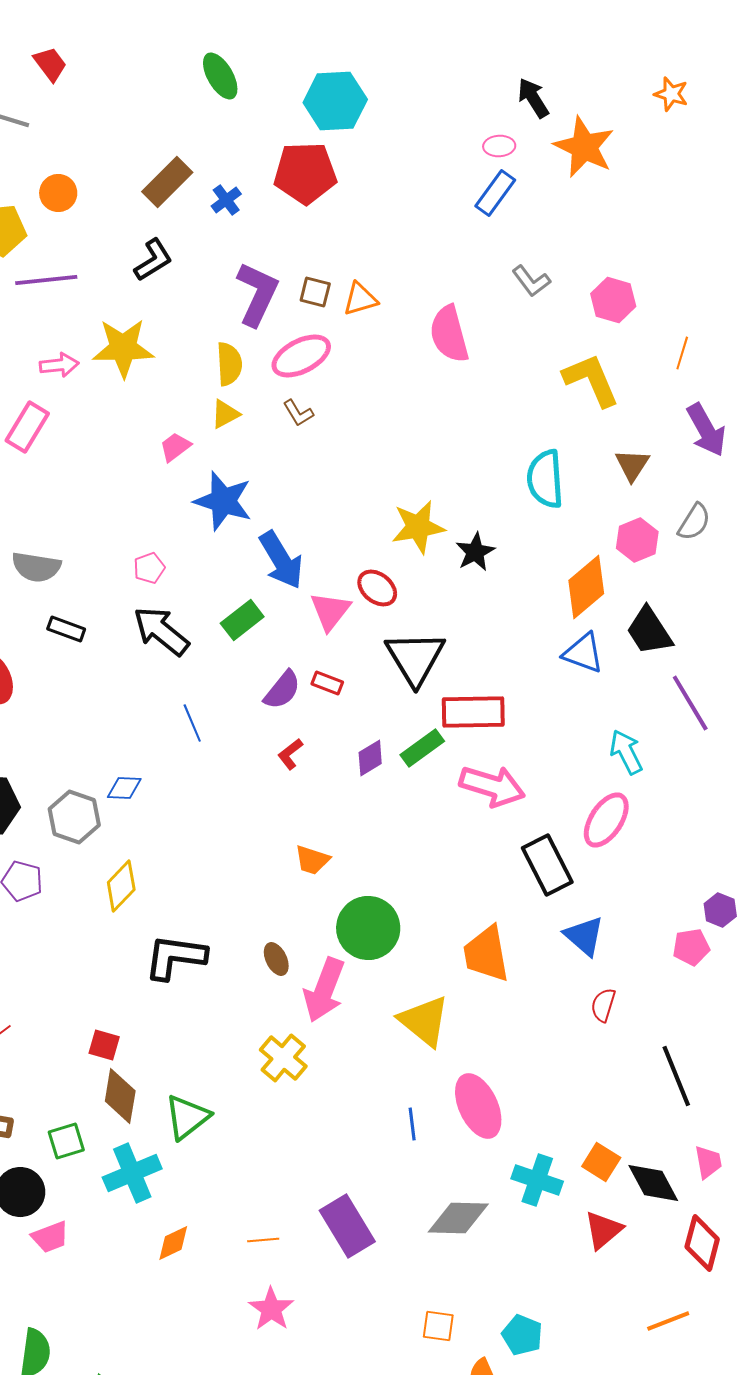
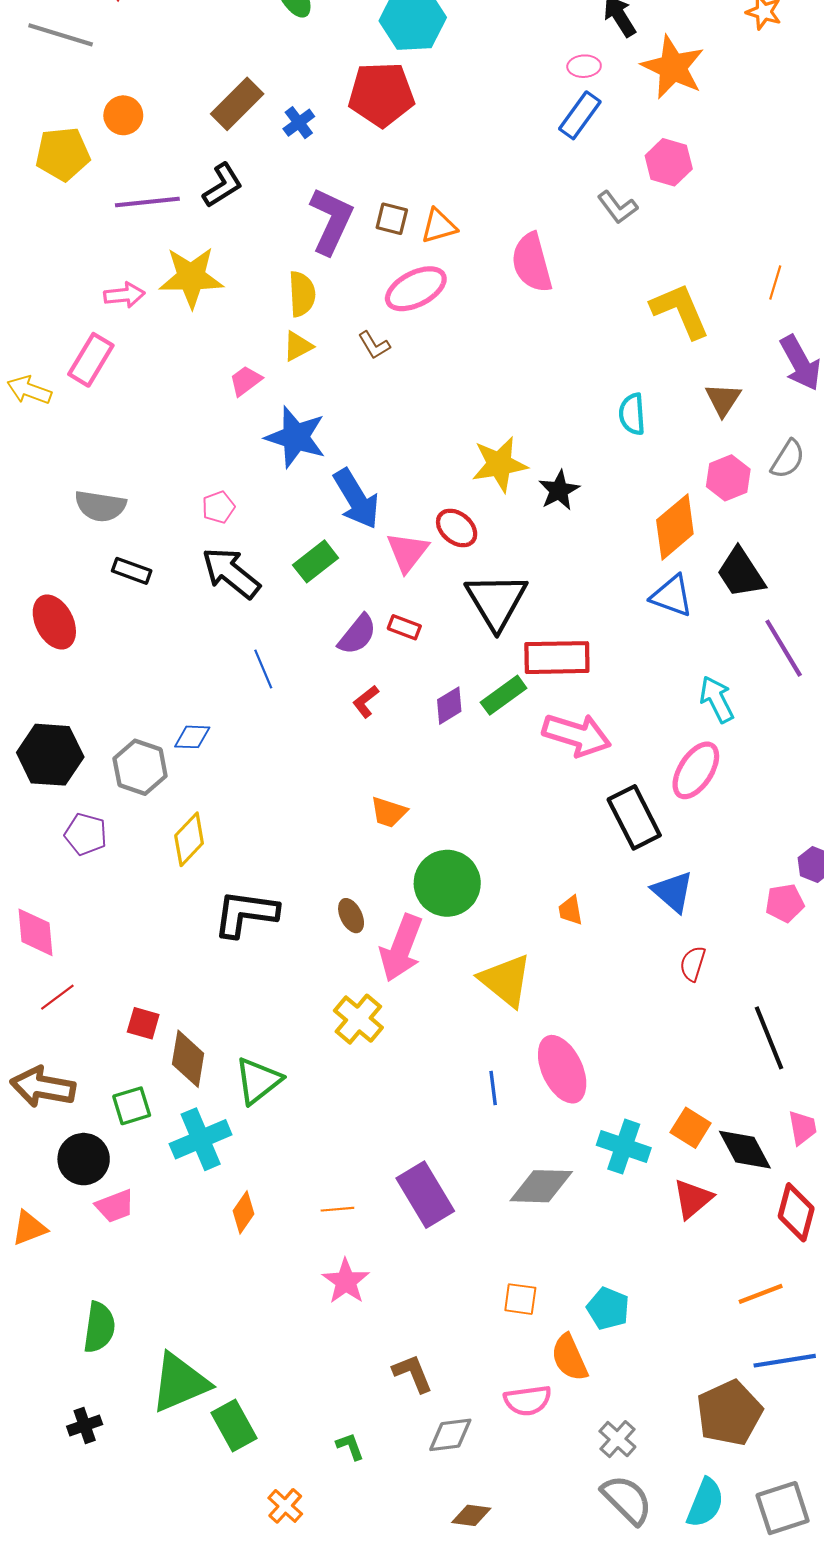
purple line: (46, 280) -> (147, 202), moved
pink hexagon: (613, 300) -> (669, 162), moved
pink ellipse: (301, 356) -> (416, 289), moved
cyan semicircle: (545, 479) -> (632, 414), size x0.7
orange trapezoid: (486, 954) -> (570, 910), size x0.5
red square: (104, 1045) -> (143, 1023), moved
orange diamond: (173, 1243) -> (243, 1212), turned -30

